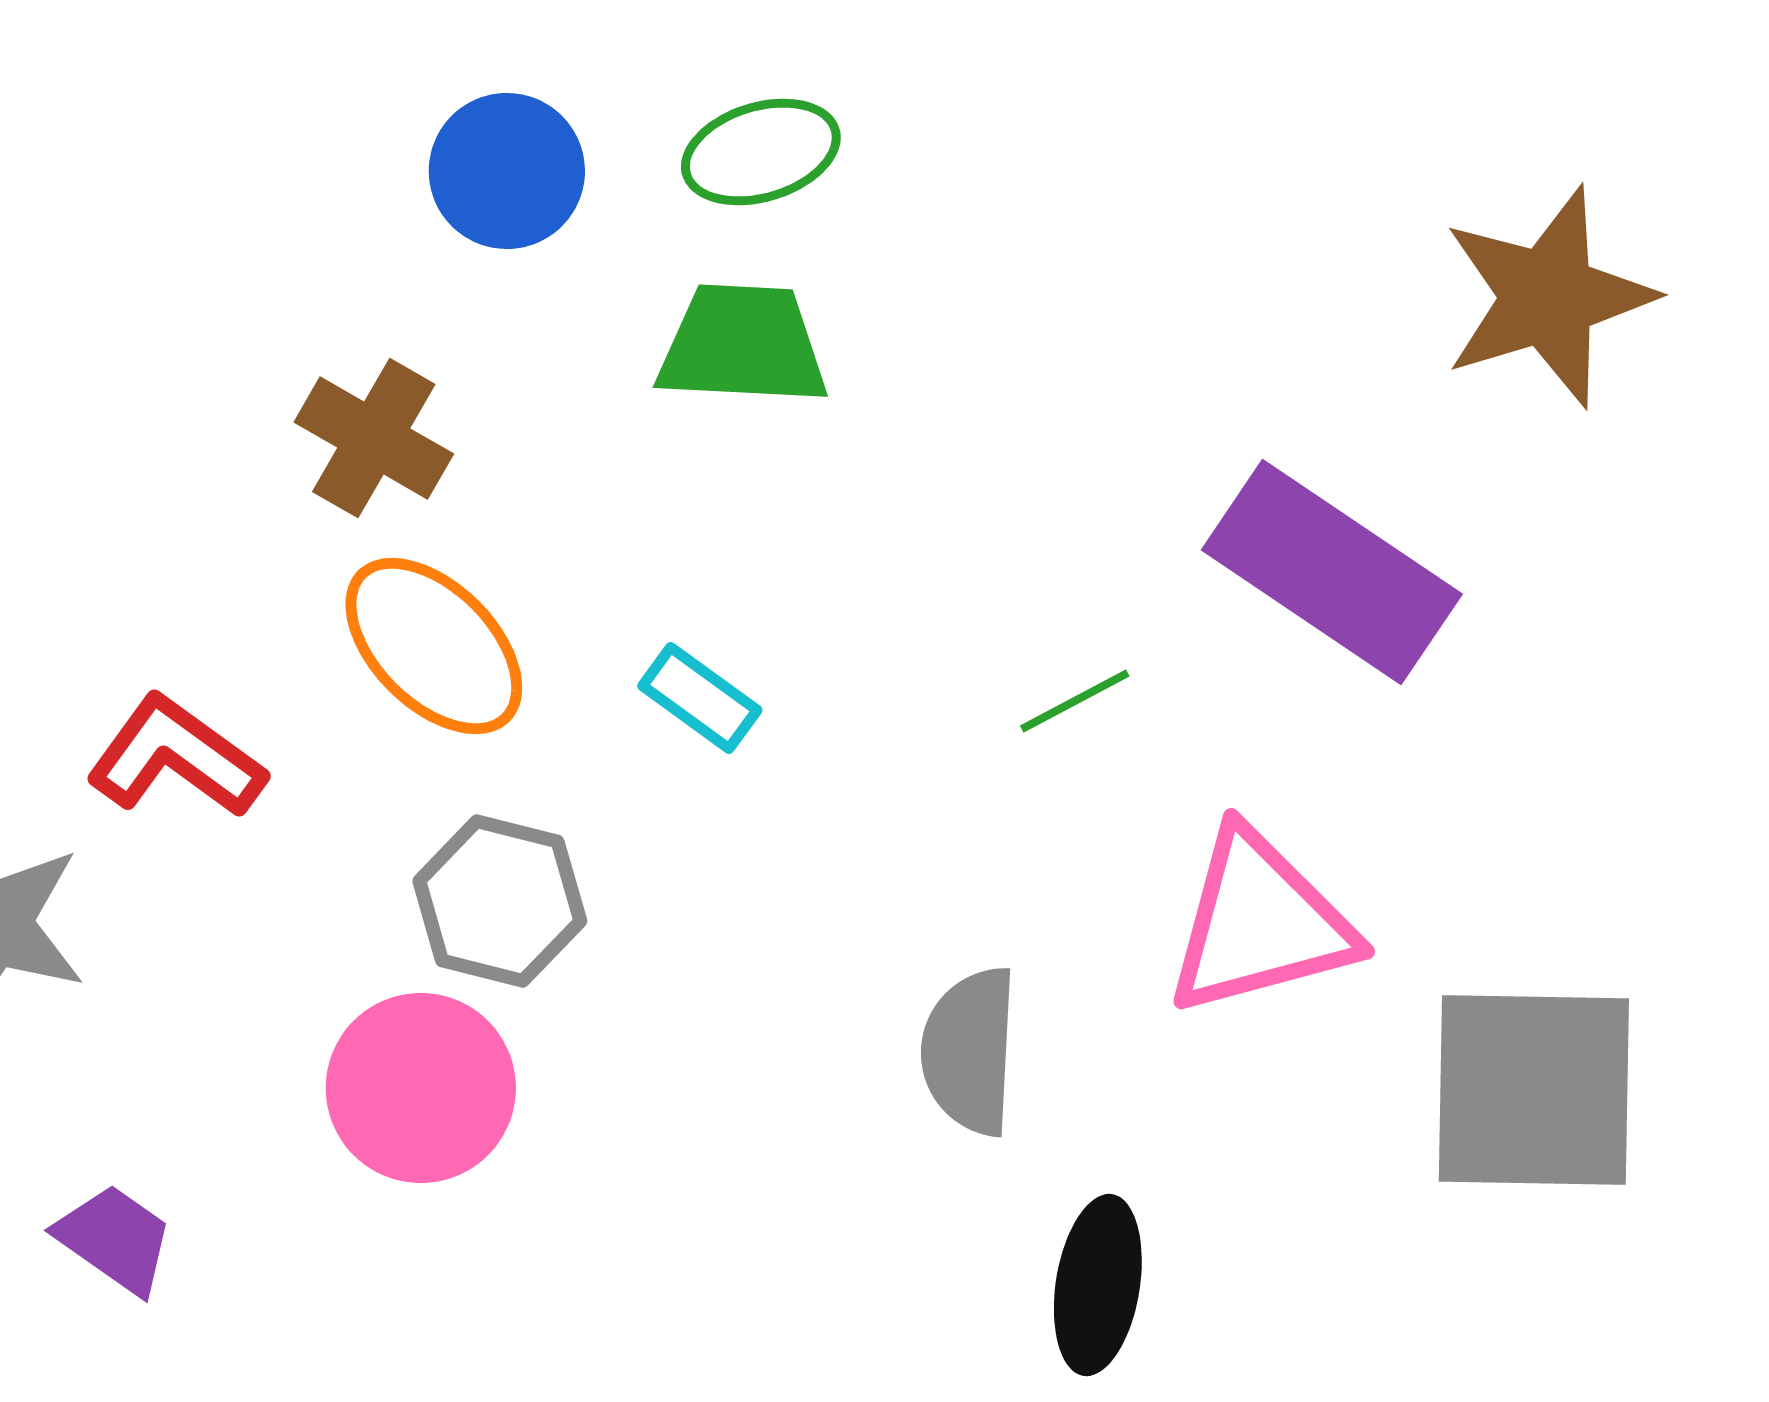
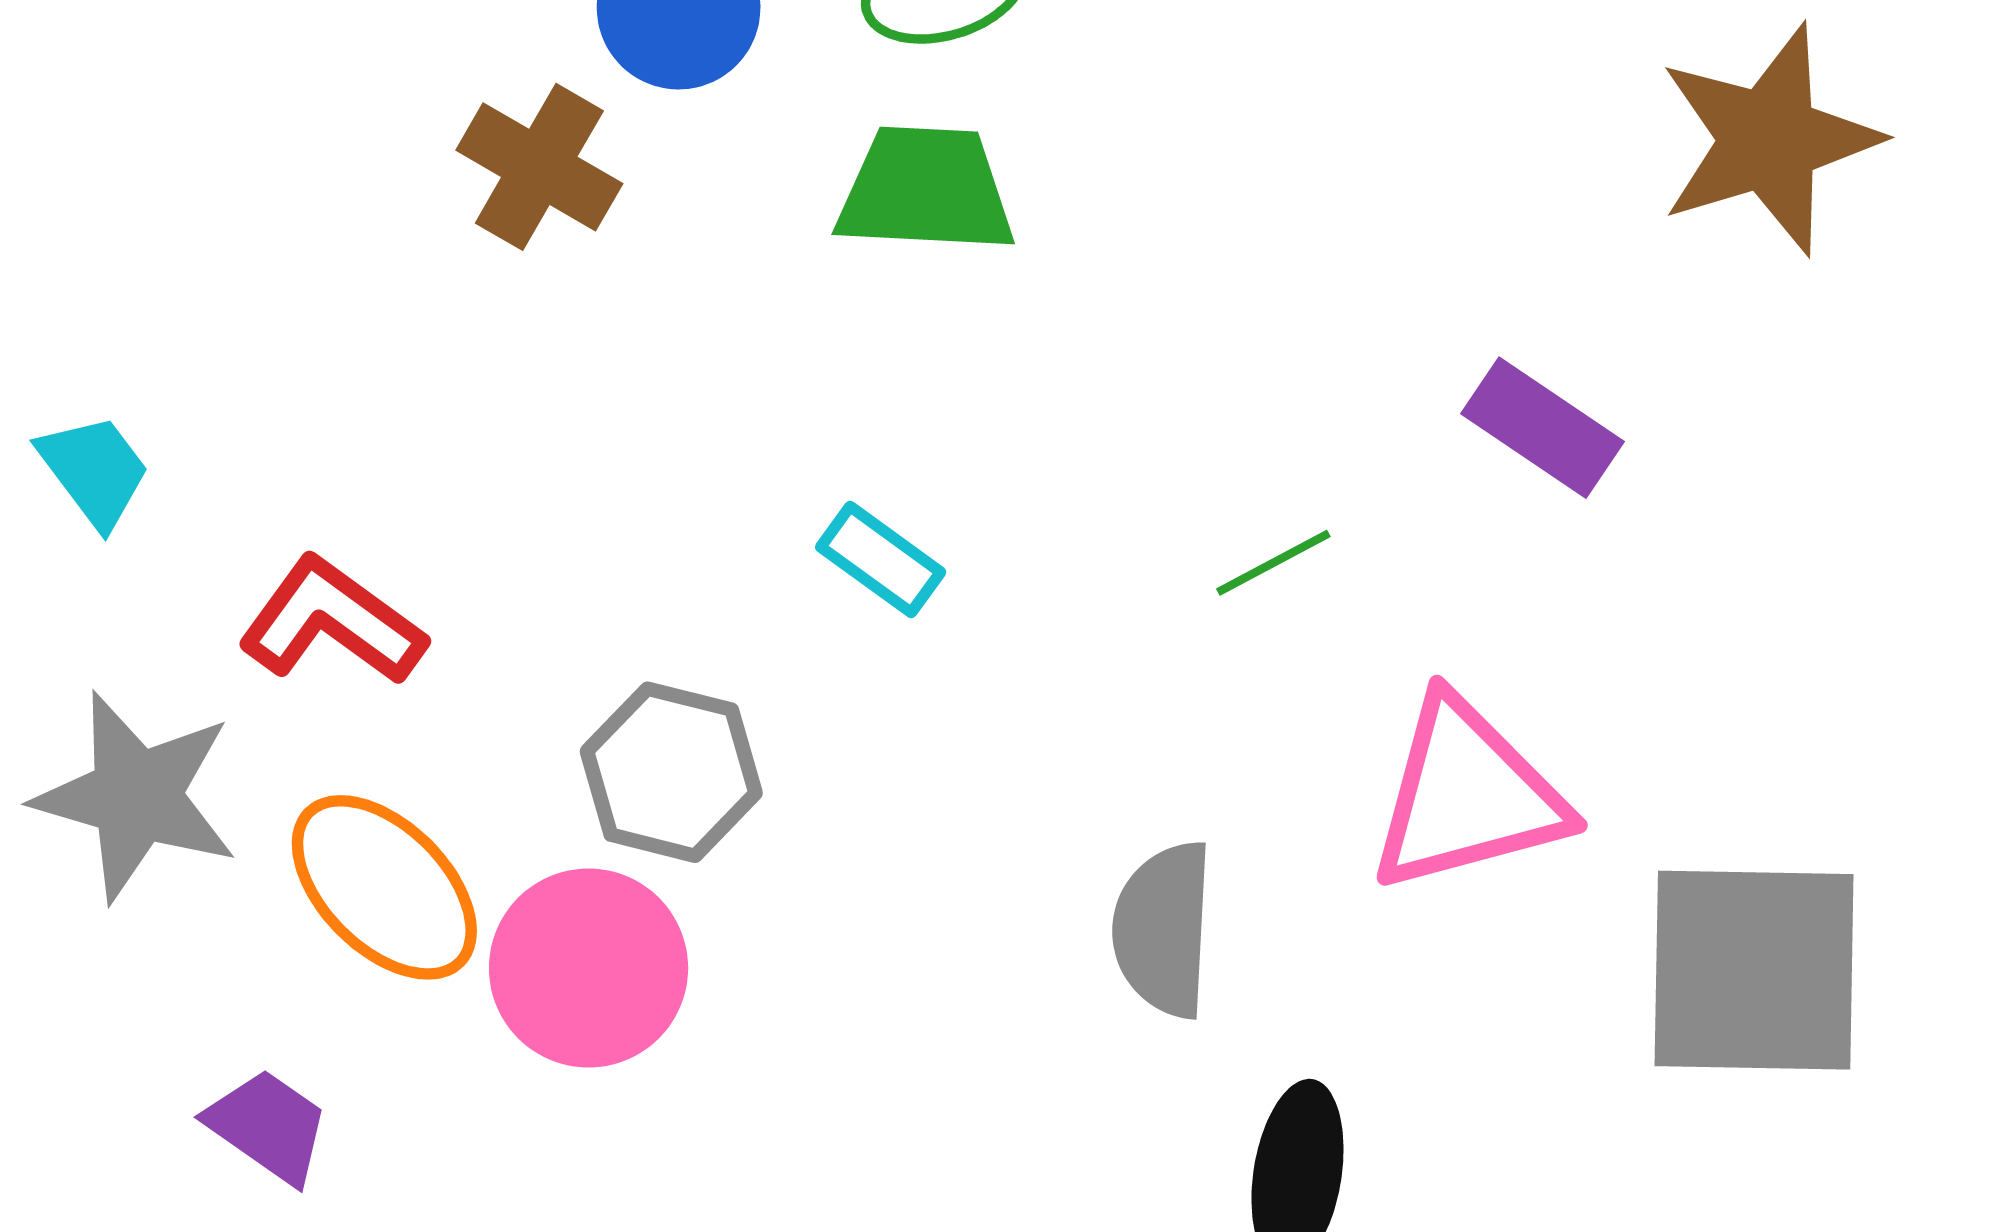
brown cross: (374, 438) -> (539, 167), moved
purple rectangle: (1332, 572) -> (1543, 428), size x0.6
orange ellipse: (434, 646) -> (384, 887), moved

